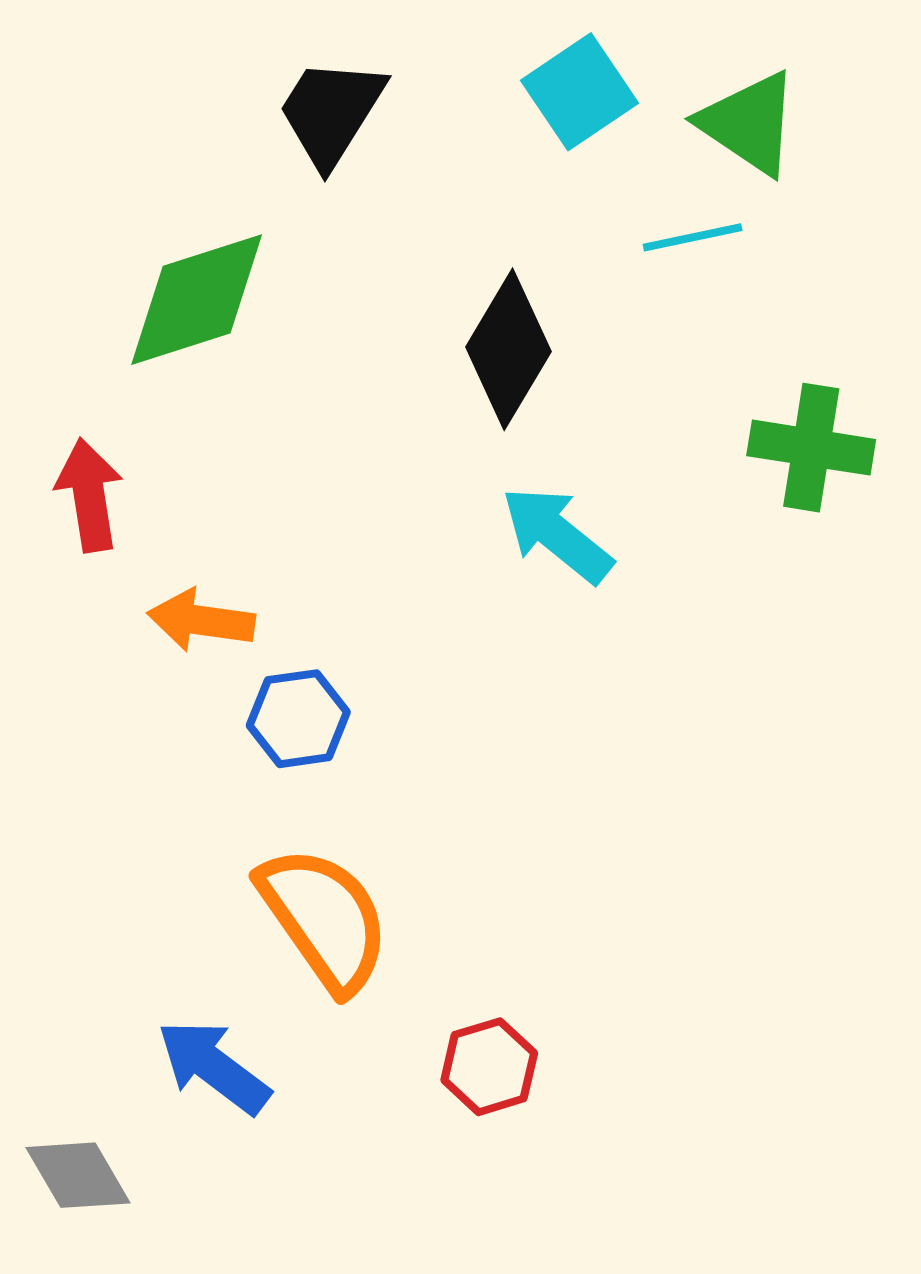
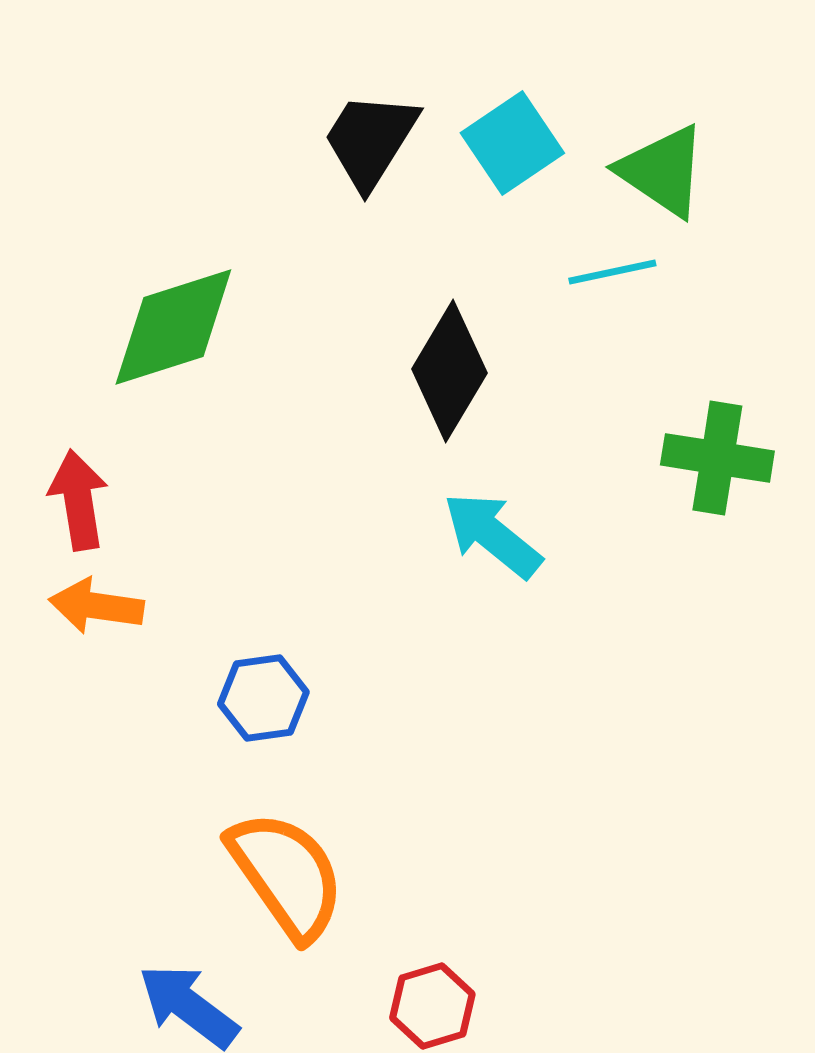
black trapezoid: (331, 112) -> (370, 140), moved
orange arrow: (201, 620) -> (96, 606), moved

